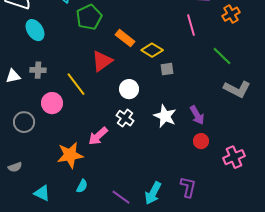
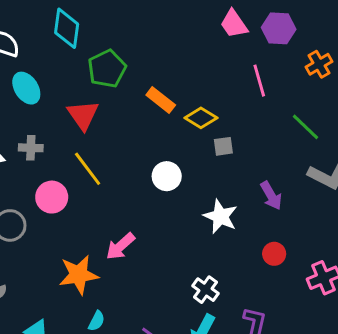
red triangle: (102, 61) -> (83, 115), moved, turned -30
purple arrow: (197, 115) -> (271, 196), moved
white cross: (125, 118) -> (205, 290), moved

